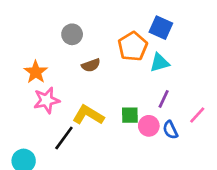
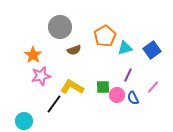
blue square: (161, 28) -> (152, 50), moved, turned 30
gray circle: (72, 34) -> (60, 27), size x1.5

